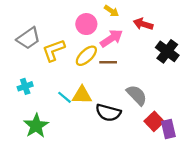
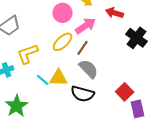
yellow L-shape: (54, 50) -> (28, 54), moved
brown line: (108, 62) -> (83, 48), turned -56
gray semicircle: (137, 95) -> (89, 69), moved
red square: (154, 121) -> (125, 92), moved

